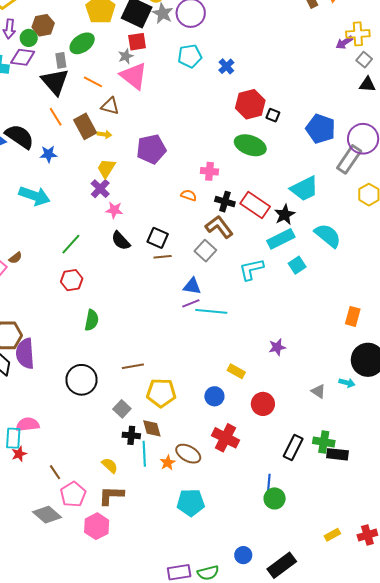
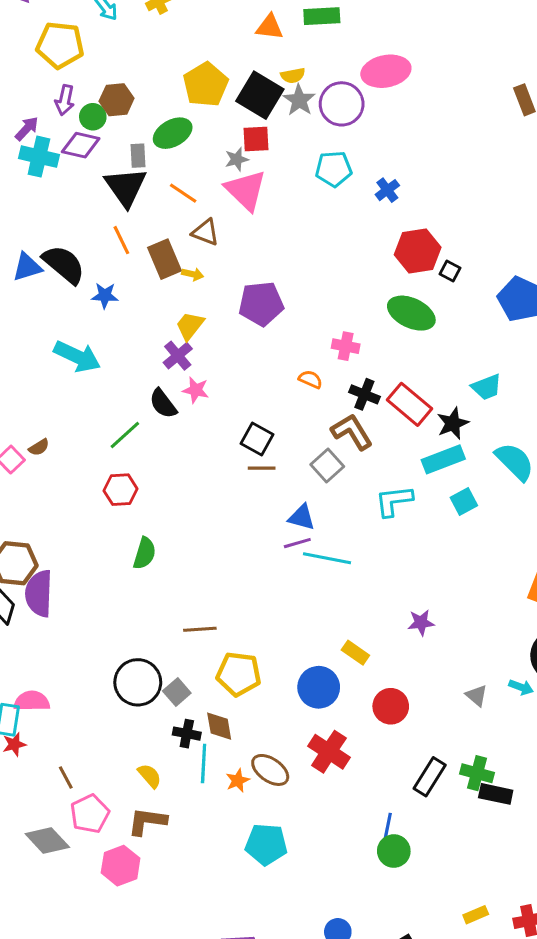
cyan trapezoid: (304, 189) -> (487, 387), size x0.7
black semicircle: (121, 241) -> (163, 404), moved
black circle: (82, 380) -> (138, 682), moved
blue circle: (214, 396) -> (319, 687), size x1.4

